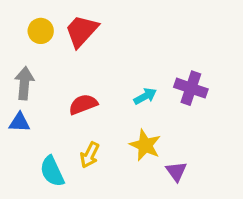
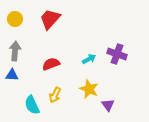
yellow circle: (41, 31) -> (15, 19), moved

